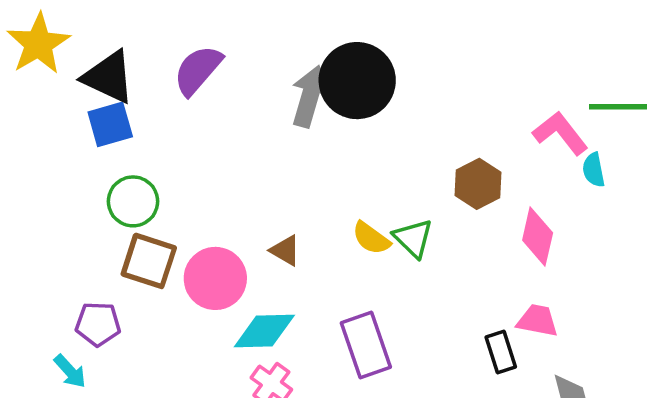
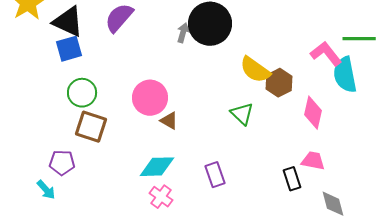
gray arrow: (310, 96) -> (183, 33), size x0.6
cyan semicircle: (594, 170) -> (345, 75), size x1.8
yellow semicircle: (371, 238) -> (255, 70), moved, size x1.4
pink circle: (215, 278) -> (150, 98), moved
purple rectangle: (366, 345) -> (215, 175), size x0.7

